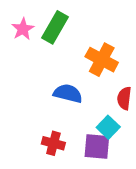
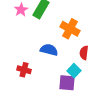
red cross: (53, 143) -> (24, 70), moved

